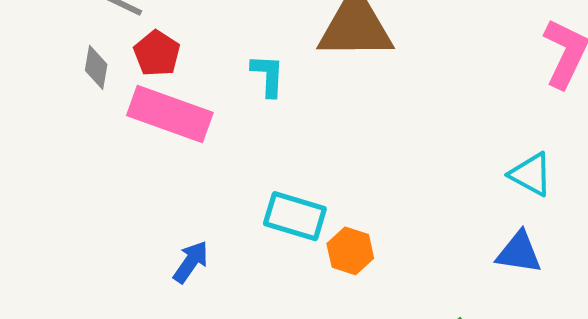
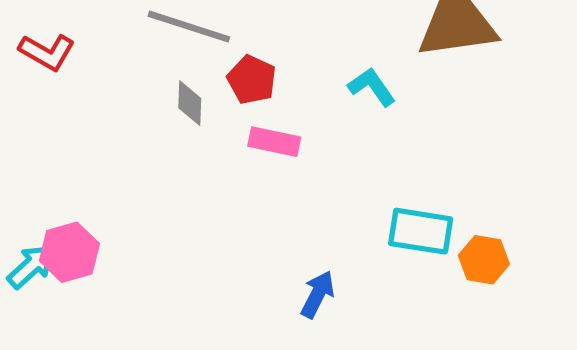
cyan L-shape: (268, 75) -> (372, 87), turned -30
pink rectangle: (170, 114) -> (274, 142), size x0.6

